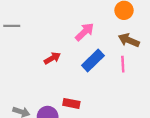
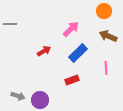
pink line: (123, 64) -> (106, 68), moved
red rectangle: (71, 103) -> (72, 80), moved, turned -32

